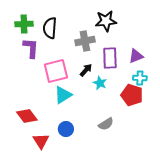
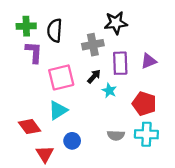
cyan cross: (140, 78) -> (146, 134), moved, size x1.5
cyan triangle: (63, 95) -> (58, 110), moved
gray semicircle: (106, 124) -> (116, 135), turned 35

